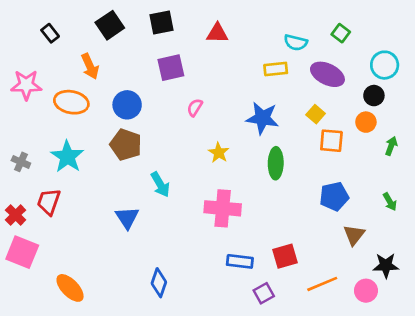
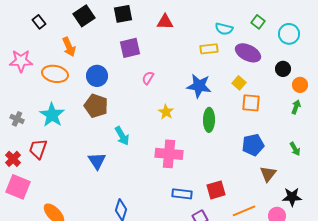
cyan circle: (385, 65) -> (289, 34), moved
orange circle: (366, 122) -> (300, 85), moved

